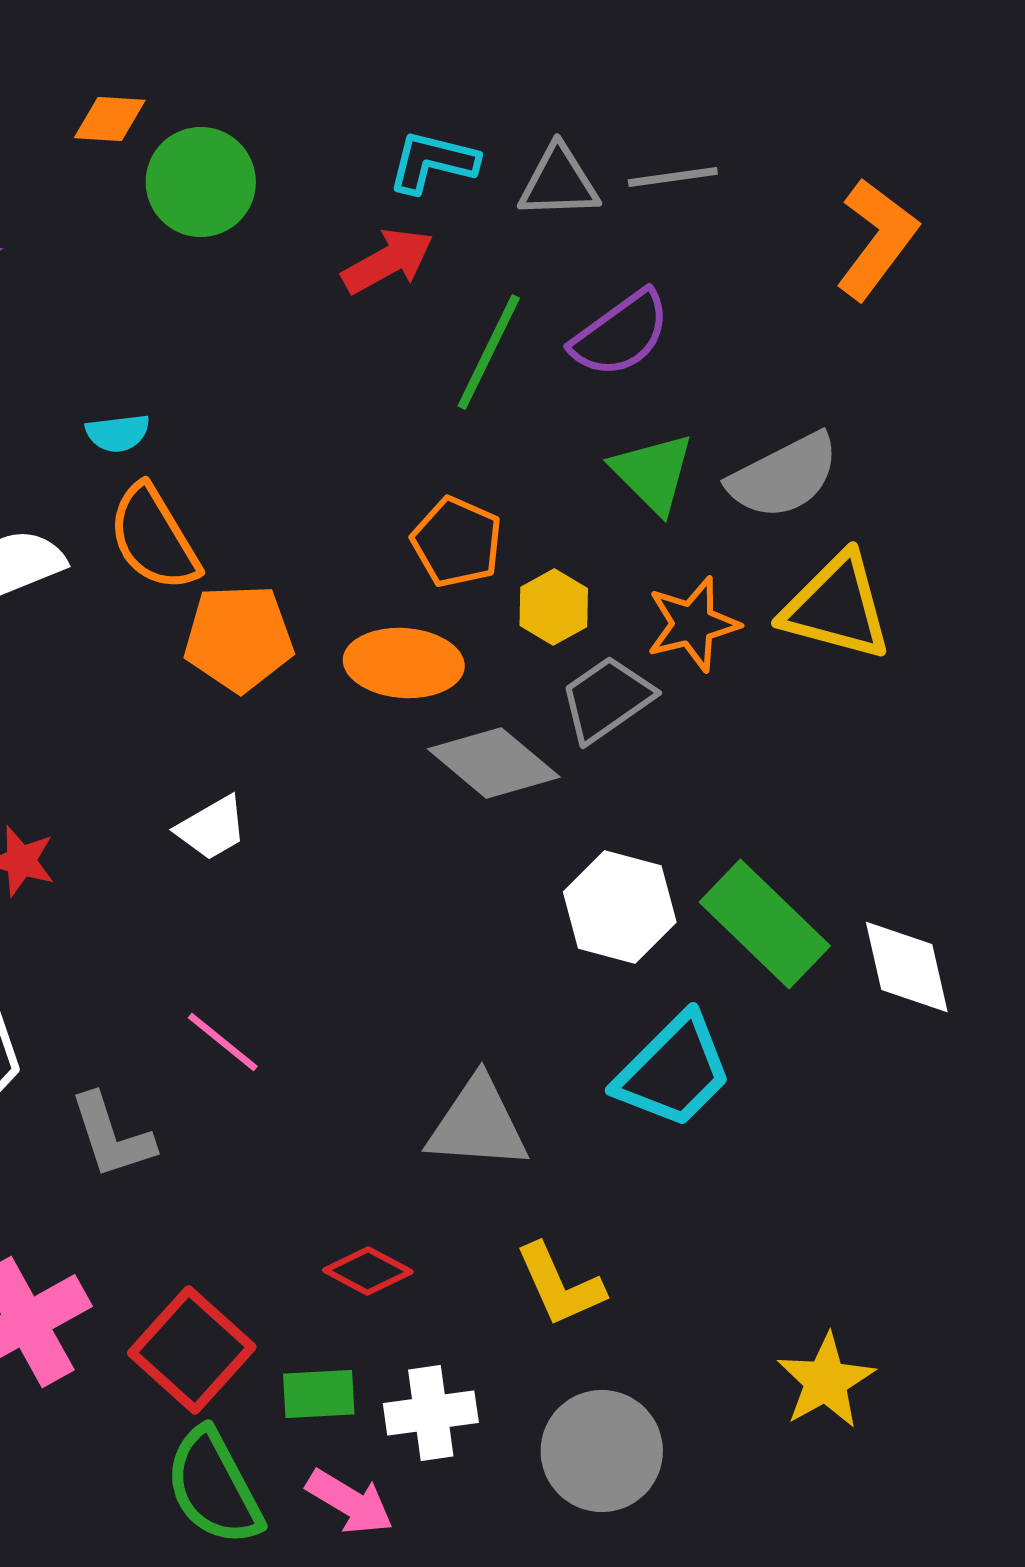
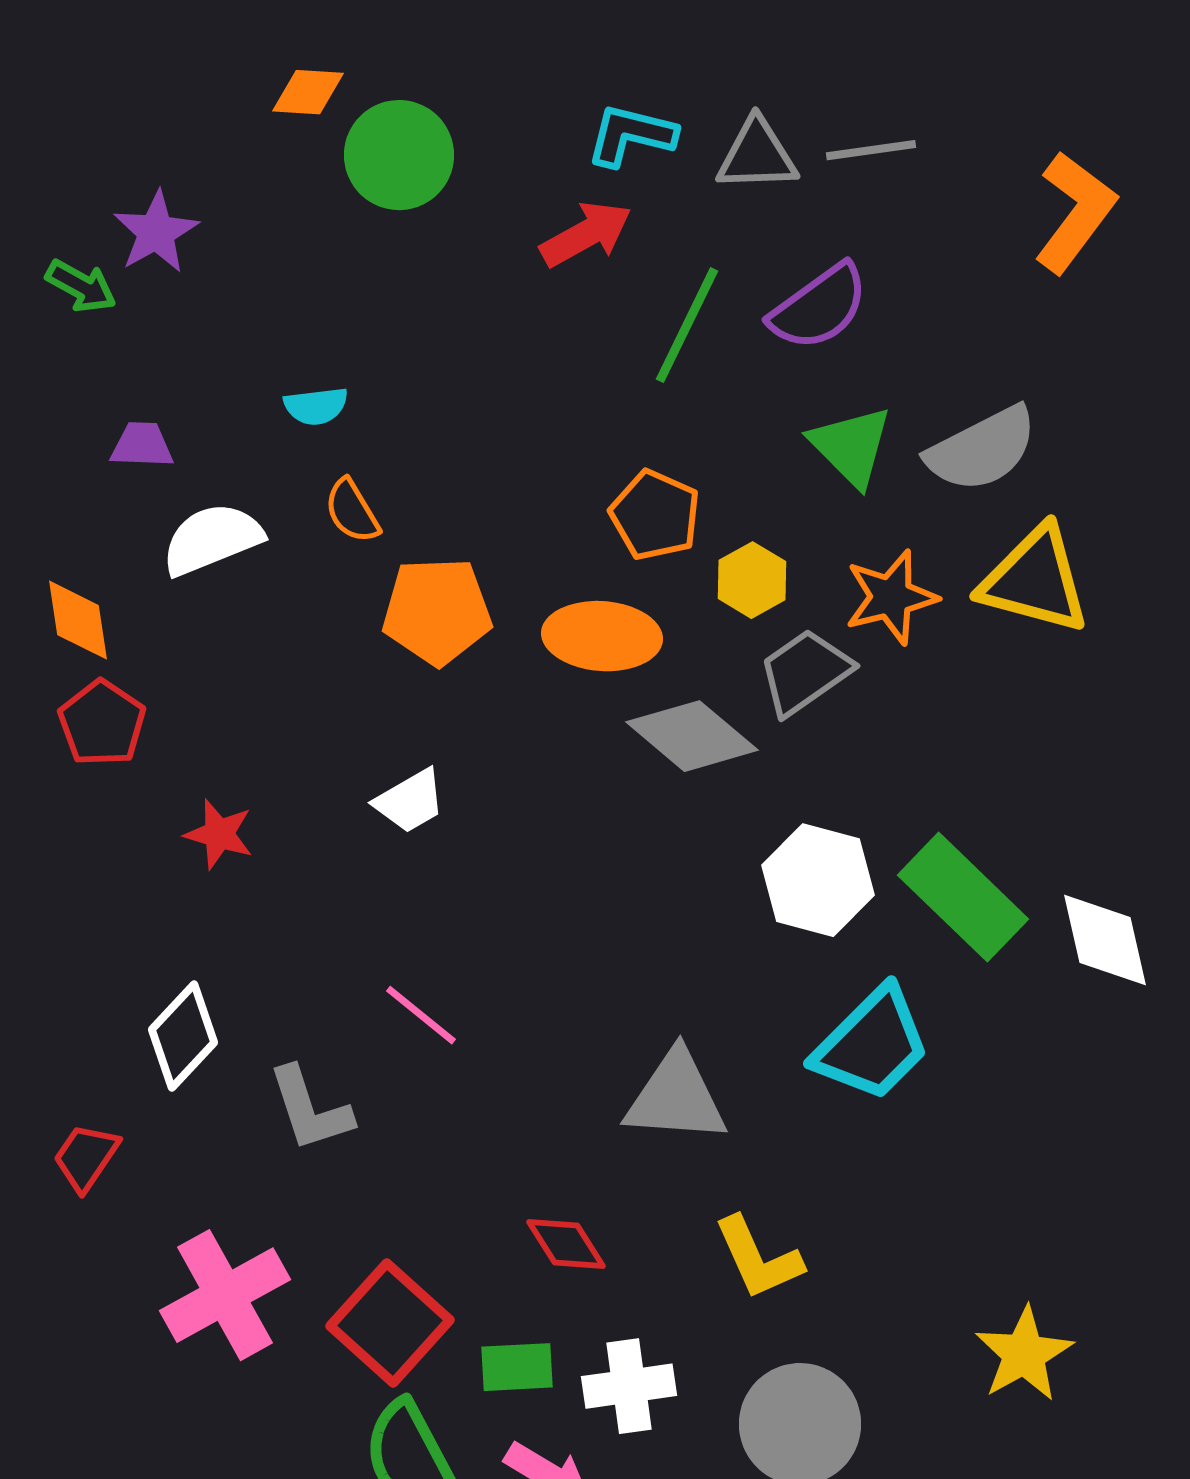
orange semicircle: (154, 538) -> (352, 511), size x0.6
red diamond: (368, 1271) -> (566, 1244), turned 30

